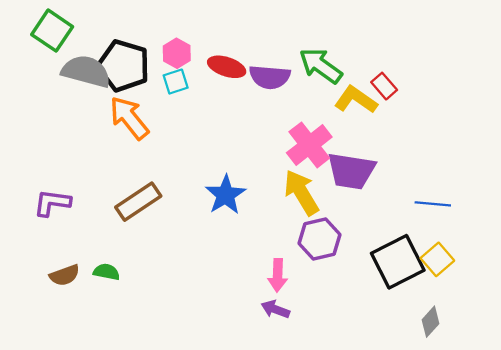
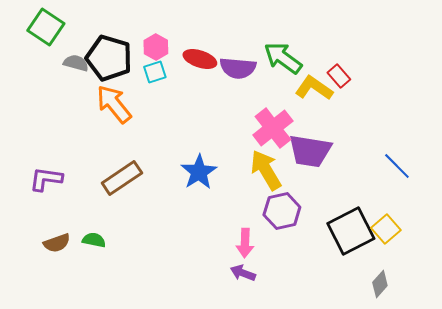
gray semicircle: (86, 71) -> (76, 63), size x0.6
blue line: (433, 204) -> (397, 166), moved, turned 40

